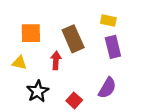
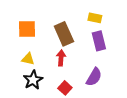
red arrow: (56, 60) -> (61, 58), moved
yellow triangle: (19, 63) -> (28, 59), moved

